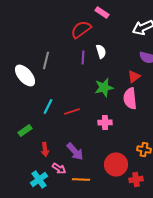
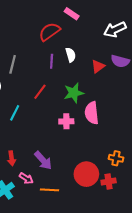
red triangle: (134, 76) -> (98, 66), moved
pink semicircle: (130, 98) -> (92, 113), moved
red line: (72, 111) -> (40, 92), moved, turned -35
pink cross: (105, 122) -> (66, 121), moved
red cross: (136, 179) -> (109, 181), moved

